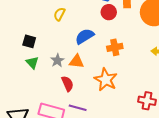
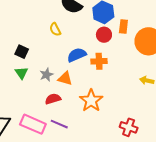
yellow semicircle: (59, 14) -> (55, 29), turned -64
orange cross: (115, 47) -> (99, 61), moved
red semicircle: (67, 84) -> (53, 99), turned -91

